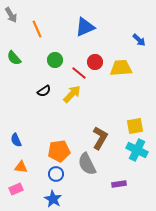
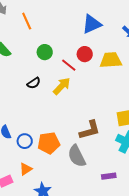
blue triangle: (85, 27) -> (92, 24), moved
brown L-shape: (100, 138) -> (90, 130), turned 45
orange triangle: (21, 167) -> (26, 169), moved, turned -40
blue circle: (56, 174) -> (25, 141), moved

